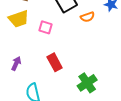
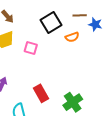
red rectangle: (55, 62) -> (41, 93), moved

